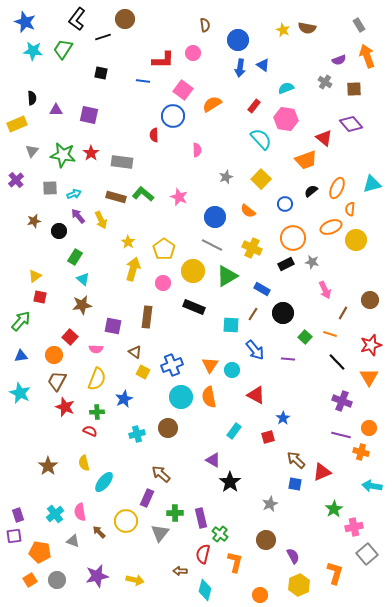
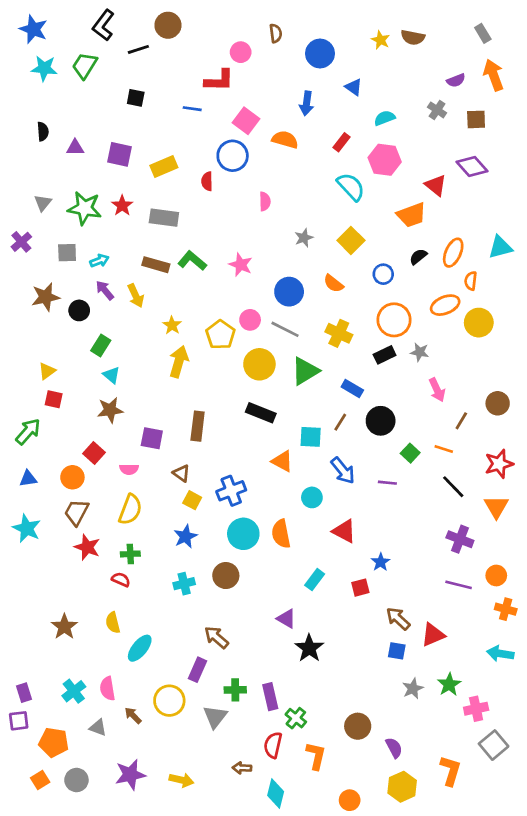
pink circle: (193, 53) -> (241, 52), moved
blue arrow: (240, 68) -> (307, 103), moved
orange semicircle: (212, 104) -> (285, 140), turned 48
yellow rectangle: (17, 124) -> (164, 167), moved
brown star: (34, 221) -> (46, 297), size x1.5
pink circle: (163, 283) -> (250, 320), moved
orange triangle: (210, 365) -> (282, 461), moved, turned -36
blue star: (124, 399) -> (185, 536), moved
orange cross: (361, 452) -> (506, 609), moved
gray star: (270, 504) -> (413, 689), moved

